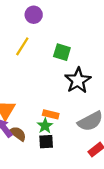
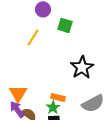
green square: (62, 52) -> (65, 25), moved

